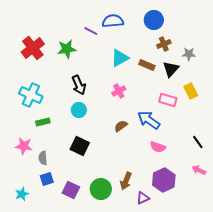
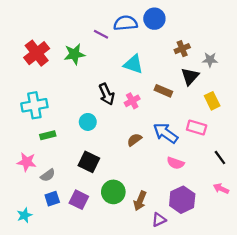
blue circle: (154, 20) -> (154, 19), moved
cyan triangle: (120, 58) -> (133, 64), turned 48
brown rectangle: (147, 65) -> (163, 91), moved
black arrow: (79, 85) -> (107, 94), moved
cyan cross: (31, 95) -> (34, 105), turned -35
pink rectangle: (168, 100) -> (197, 127), moved
gray semicircle: (43, 158) -> (48, 175), turned -120
green circle: (101, 189) -> (113, 192), moved
purple square: (71, 190) -> (79, 200), moved

